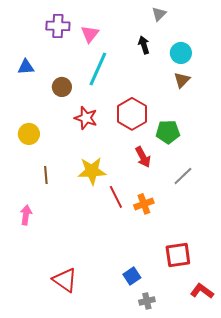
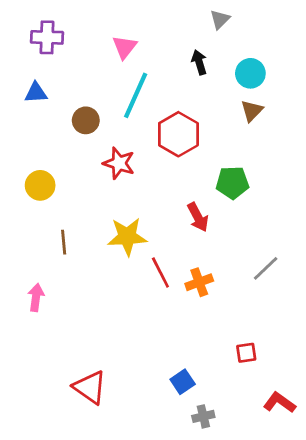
purple cross: (58, 26) -> (47, 37), moved
red hexagon: (132, 114) -> (178, 134), moved
gray line: (183, 176) -> (266, 268), moved
red square: (178, 255) -> (246, 353), size x0.6

